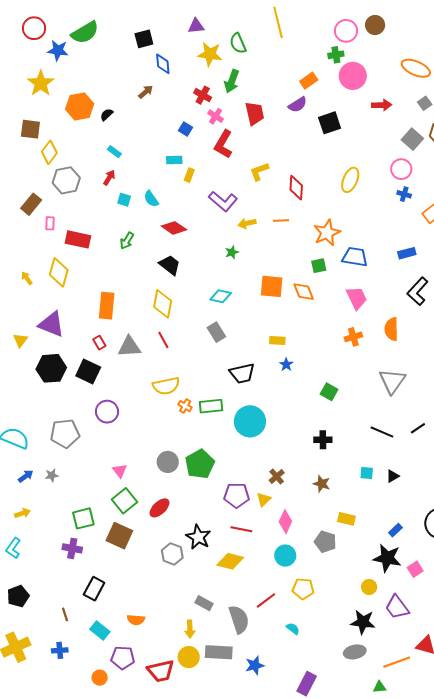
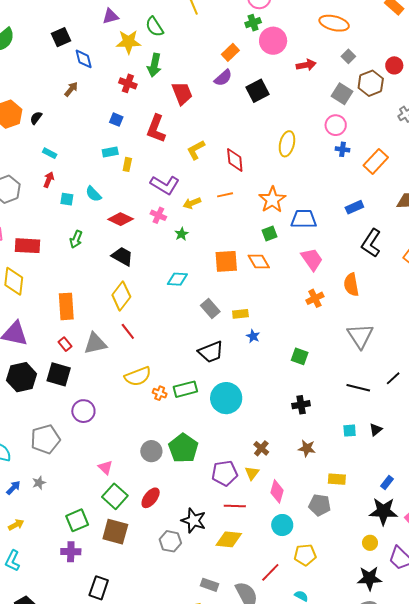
pink cross: (216, 116) -> (158, 215), moved
yellow diamond: (163, 304) -> (121, 296), turned 36
gray rectangle: (216, 332) -> (210, 308), moved

